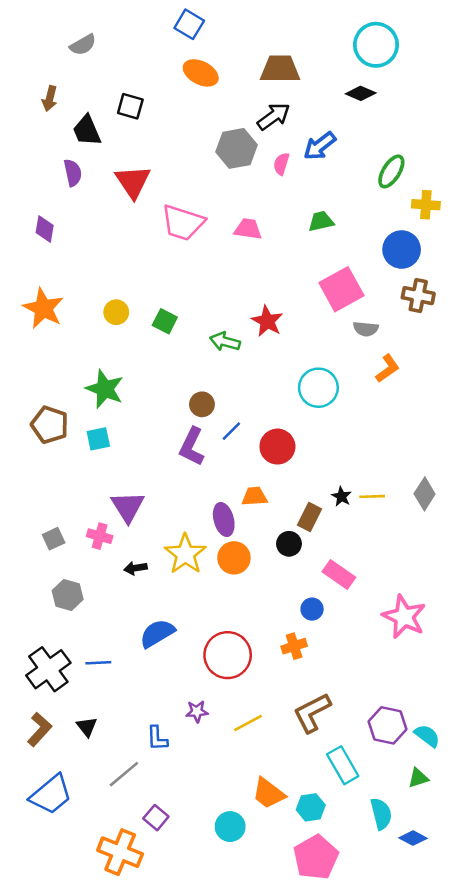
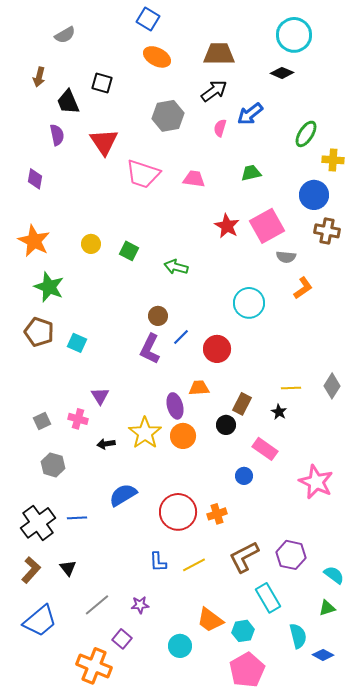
gray hexagon: (237, 148) -> (168, 116), moved
red star: (267, 321) -> (227, 226), moved
green star: (105, 389) -> (49, 287), moved
cyan square: (98, 439) -> (77, 343), turned 36
black star: (341, 496) -> (279, 412), moved
purple triangle: (128, 507) -> (100, 396), size x0.7
orange cross: (294, 646) -> (217, 514), moved
purple star: (197, 711) -> (140, 605), moved
purple hexagon: (387, 725) -> (291, 555), moved
blue L-shape: (157, 738) -> (158, 562), moved

